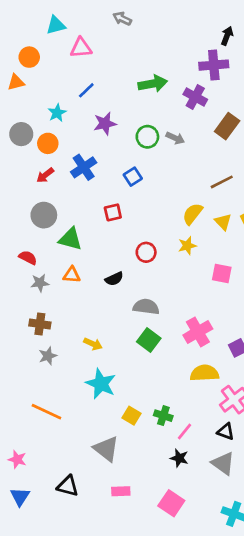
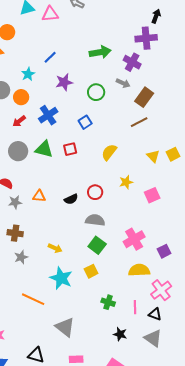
pink triangle: (81, 48) -> (50, 14), moved
brown rectangle: (227, 126) -> (144, 97), moved
gray arrow: (175, 138) -> (123, 83), moved
brown line: (222, 182) -> (139, 122), moved
yellow semicircle: (193, 214) -> (109, 152), moved
green triangle: (70, 239) -> (44, 149), moved
yellow star: (187, 246) -> (126, 182), moved
red circle: (146, 252) -> (95, 192), moved
pink square: (222, 274) -> (152, 195), turned -35
orange line: (46, 412) -> (33, 299), moved
yellow square: (131, 416) -> (91, 271), moved, turned 32
pink line: (185, 432) -> (135, 307), moved, turned -40

